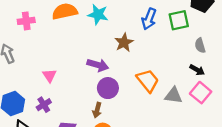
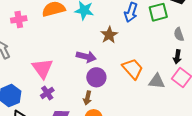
black arrow: (197, 70) -> (177, 57), turned 72
pink triangle: (49, 76) -> (42, 68), size x1.6
purple cross: (44, 105) -> (47, 93), moved

